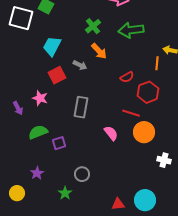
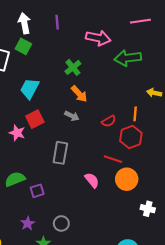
green arrow: (131, 30) -> (128, 58), moved
orange line: (157, 63) -> (135, 114), moved
gray arrow: (80, 65) -> (72, 116), moved
pink star: (40, 98) -> (17, 133), moved
purple star: (37, 173) -> (28, 223), moved

